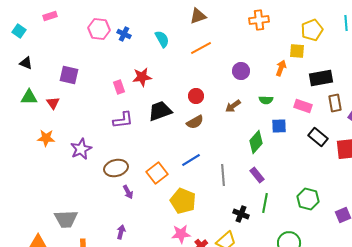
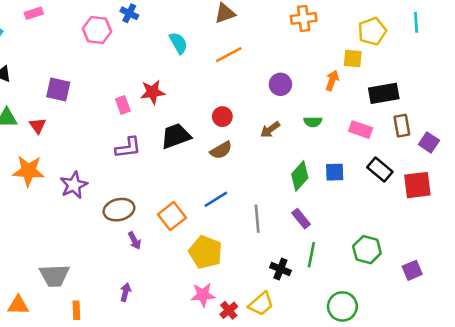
blue cross: (124, 34) -> (129, 13), moved
blue square: (279, 126) -> (335, 172), moved
orange star: (46, 138) -> (29, 171), size x1.4

